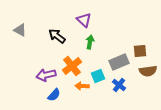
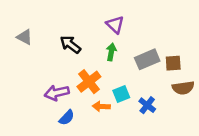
purple triangle: (84, 20) -> (115, 25), moved
gray rectangle: (119, 62) -> (147, 59), moved

